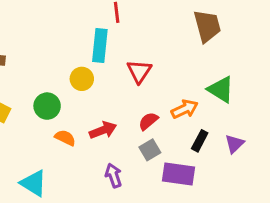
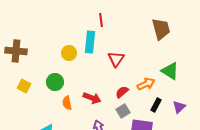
yellow circle: (82, 79) -> (69, 53), moved
red arrow: (103, 130) -> (92, 98), turned 42
orange semicircle: (65, 138) -> (67, 103), turned -128

